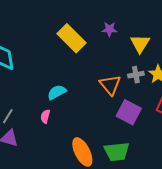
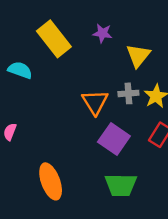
cyan semicircle: (57, 92) -> (20, 70), moved, turned 42
green trapezoid: (117, 152) -> (121, 185), moved

